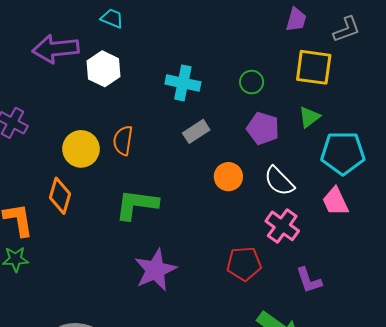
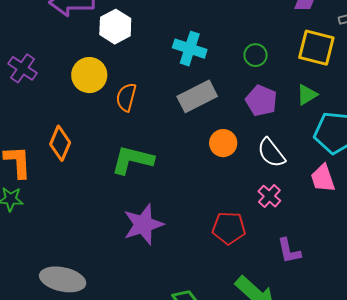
gray rectangle: (196, 131) -> (197, 96), size x1.5
yellow circle: (81, 149) -> (89, 75), moved
pink cross: (282, 226) -> (269, 196), size x0.7

